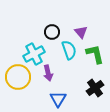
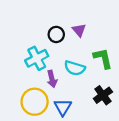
purple triangle: (81, 32) -> (79, 30), moved
cyan semicircle: (69, 50) -> (75, 68), moved, turned 126
yellow circle: (18, 77) -> (35, 102), moved

